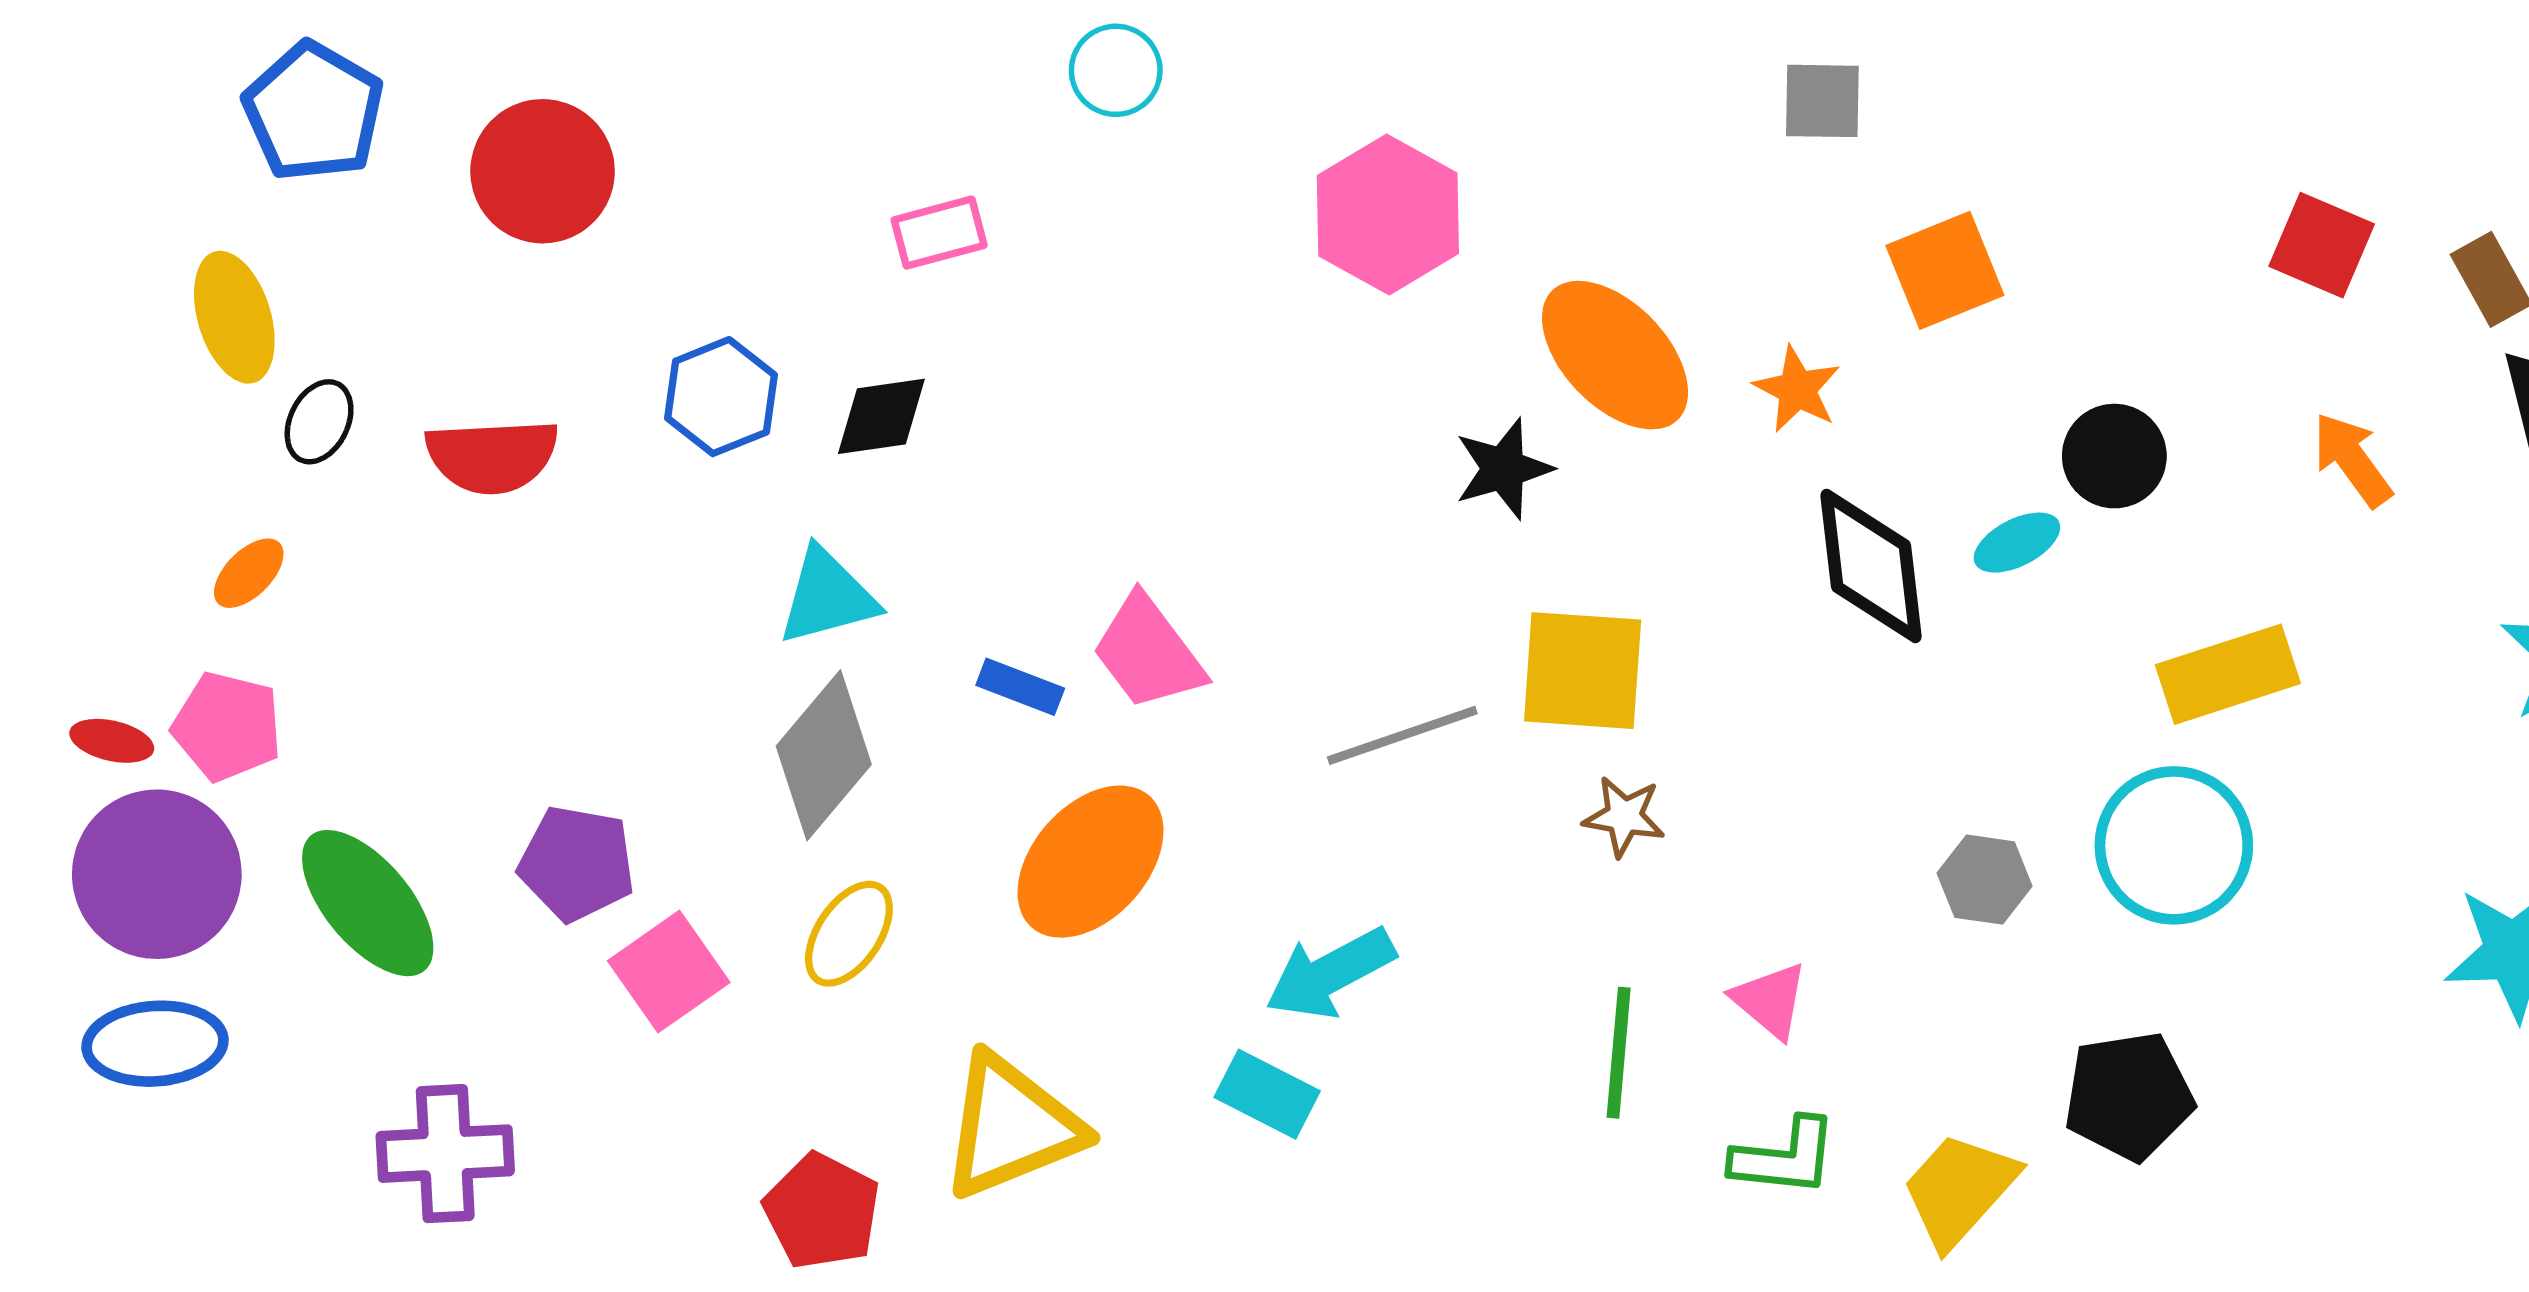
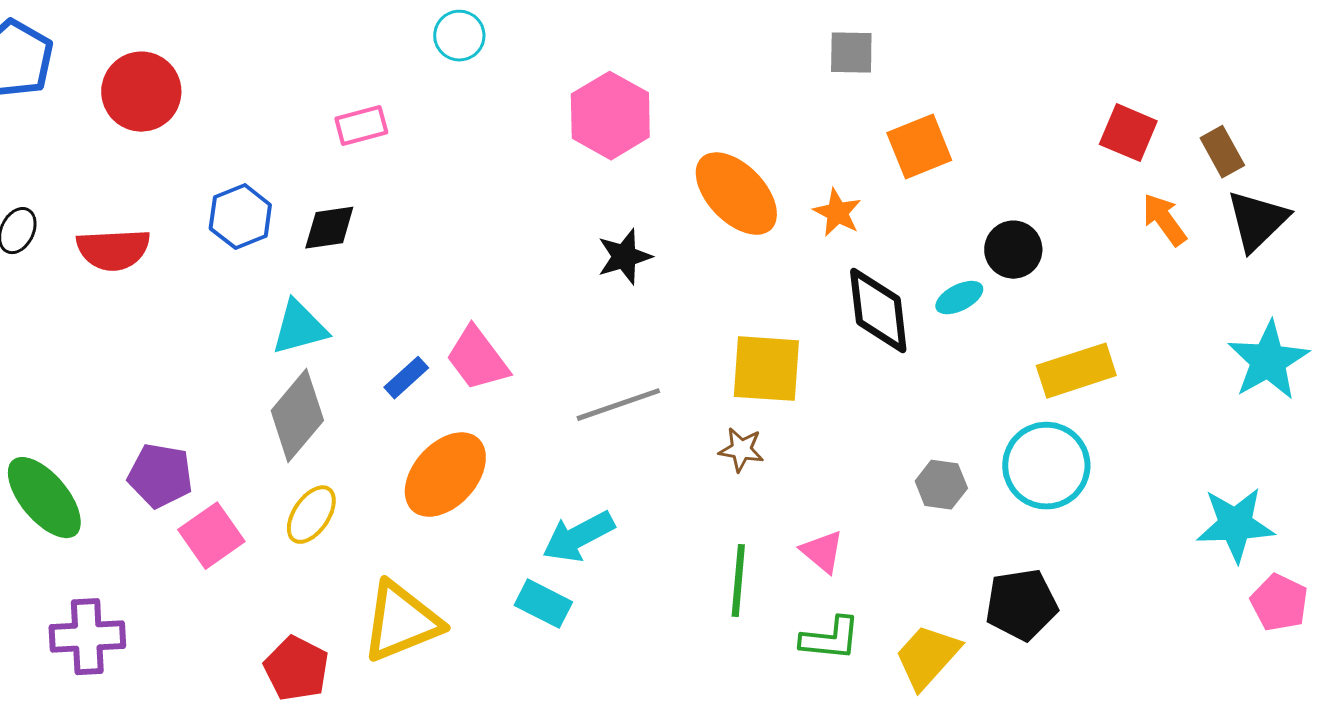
orange arrow: (2352, 460) -> (1164, 220), moved
black star: (1503, 469) -> (624, 257), moved
yellow square: (1583, 671) -> (766, 369), moved
blue rectangle: (1020, 687) -> (406, 378), turned -63

